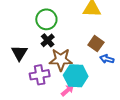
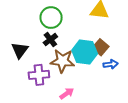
blue arrow: (107, 59) -> (111, 64), turned 152
cyan hexagon: (76, 76) -> (85, 52), moved

